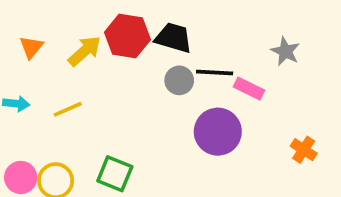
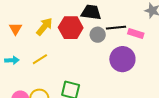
red hexagon: (127, 36) -> (71, 28), moved

